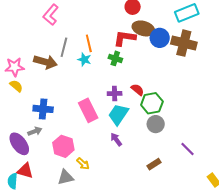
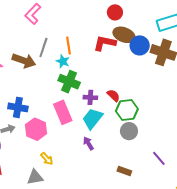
green cross: (115, 58) -> (69, 82), moved, size x1.5
pink hexagon: (63, 146) -> (36, 129), moved
yellow arrow: (83, 164) -> (47, 159), moved
brown rectangle: (154, 164) -> (124, 171), turned 48

